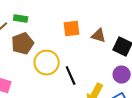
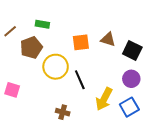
green rectangle: (21, 19) -> (42, 24), moved
orange square: (72, 29) -> (81, 42), moved

